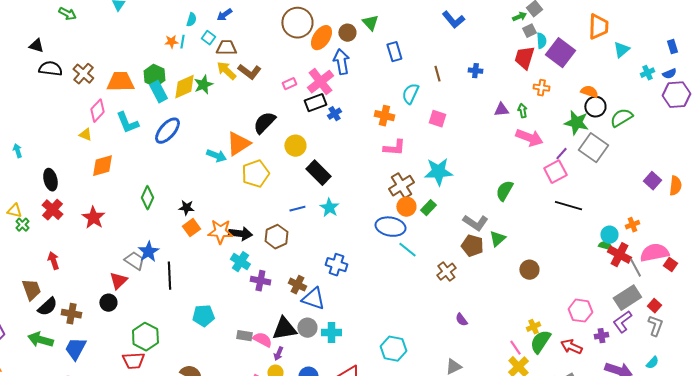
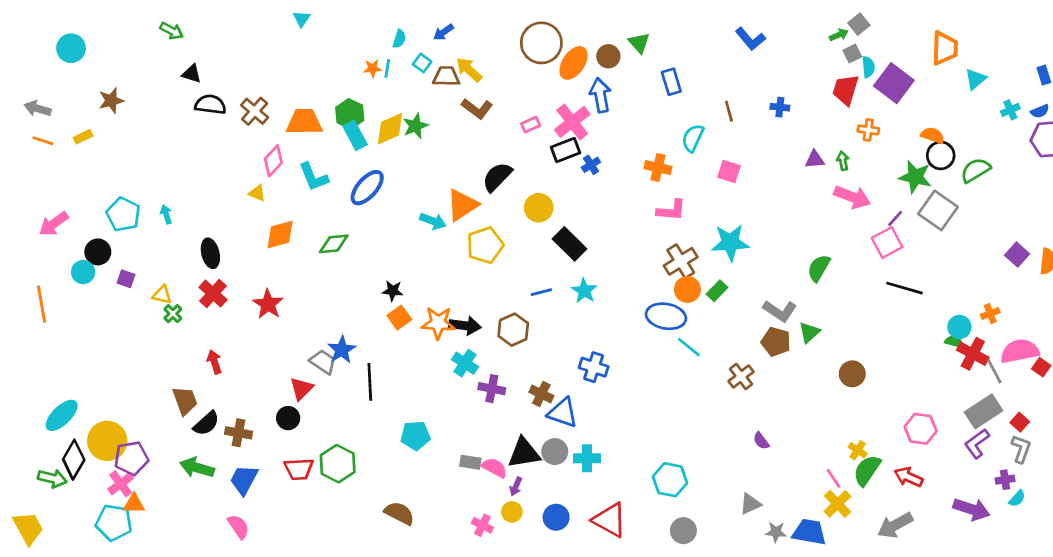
green arrow: (67, 14) -> (172, 31), moved
yellow arrow: (226, 71) -> (469, 70), moved
green diamond: (147, 198) -> (334, 244), moved, turned 60
yellow cross: (533, 327) -> (858, 450), turned -32
purple cross: (601, 336) -> (1005, 480), moved
red trapezoid: (133, 361) -> (299, 469), moved

